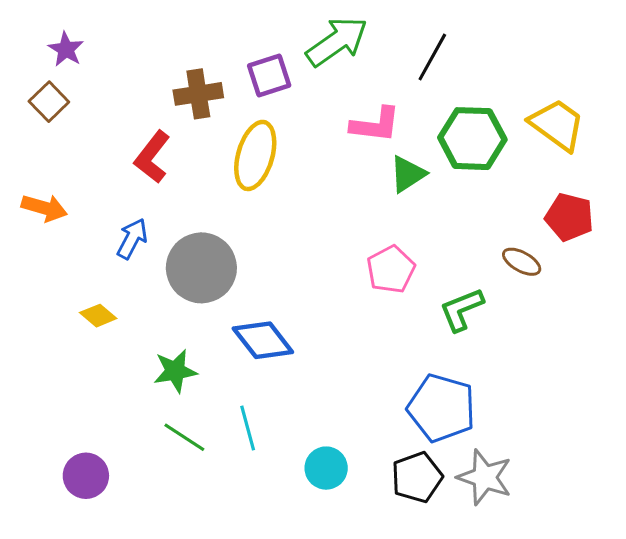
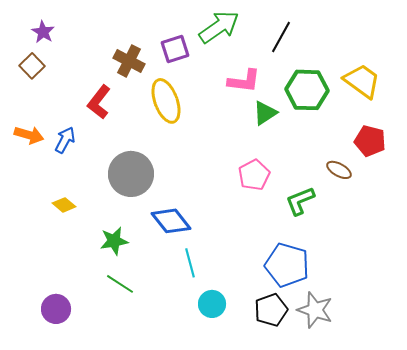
brown cross: (198, 94) -> (129, 61), turned 36
yellow ellipse: (255, 155) -> (166, 101), turned -36
blue arrow: (132, 239) -> (65, 140), moved
cyan line: (248, 428) -> (190, 263), moved

